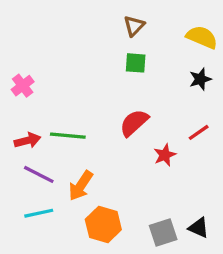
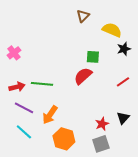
yellow semicircle: (202, 37) -> (112, 30), moved
green square: (136, 63) -> (93, 57), moved
red star: (165, 155) -> (102, 124), moved
cyan line: (39, 213) -> (24, 132), turned 54
black triangle: (199, 228) -> (123, 118), moved, turned 48

